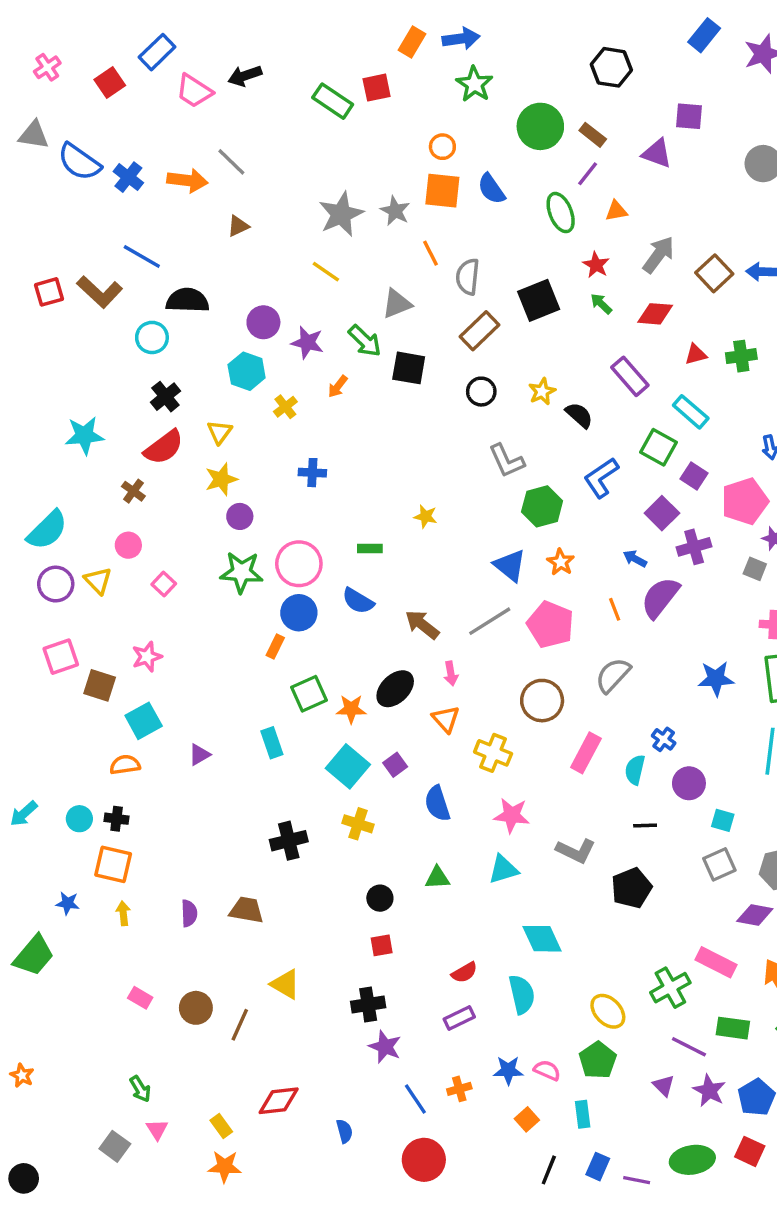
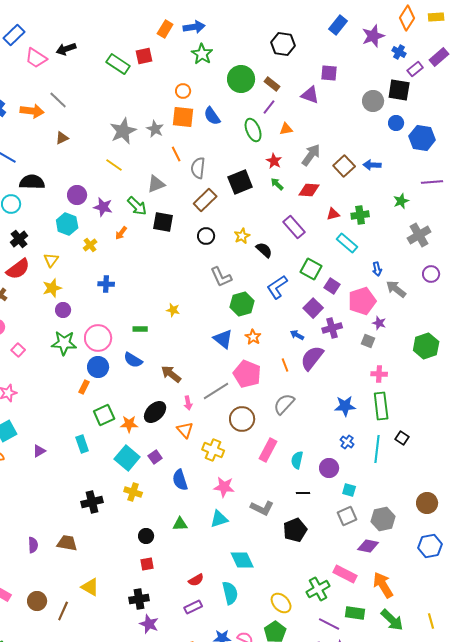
cyan rectangle: (691, 412) -> (347, 243), moved
gray line: (490, 621) -> (216, 391), moved
blue cross: (664, 739) -> (347, 442), moved

